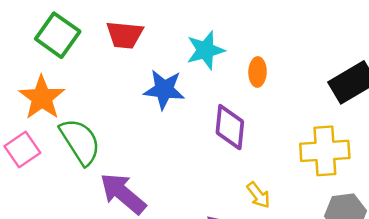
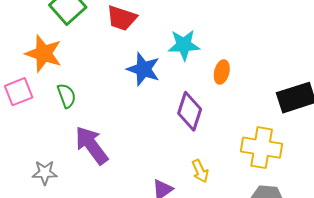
orange star: (42, 98) -> (44, 54), turned -30
green semicircle: (80, 142) -> (67, 96), size x0.6

